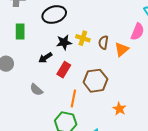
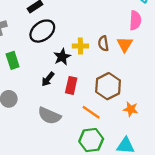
gray semicircle: (36, 90) -> (49, 116), size x1.5
orange line: (73, 98) -> (91, 112), turned -48
orange star: (119, 109) -> (131, 109), moved

